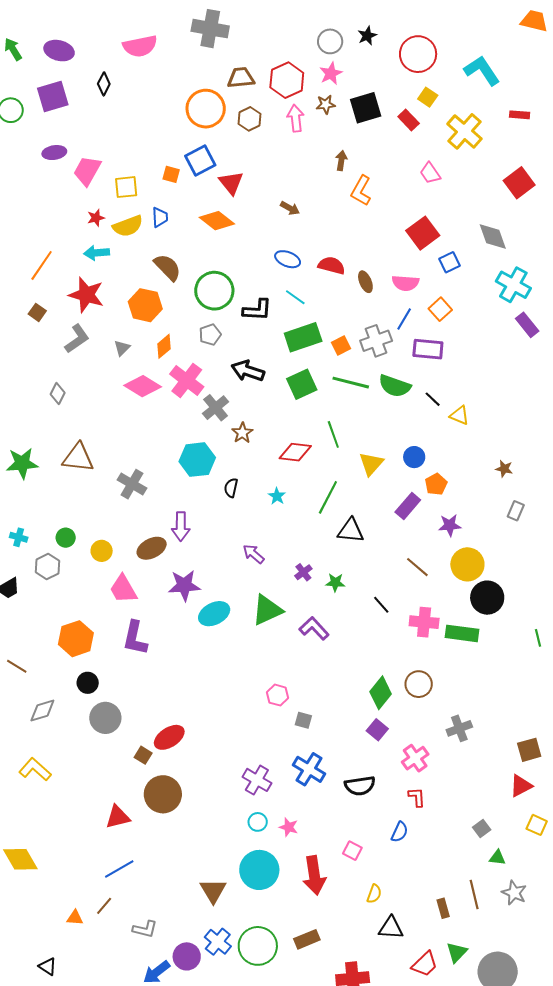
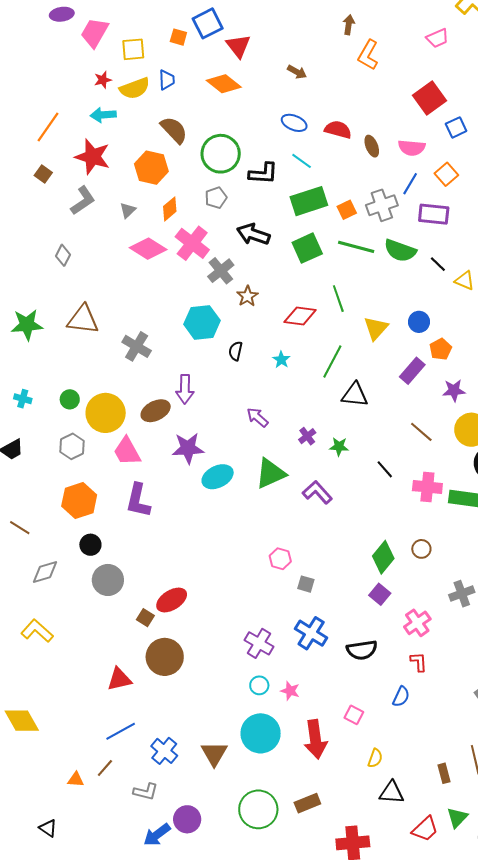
pink trapezoid: (430, 173) -> (437, 38), turned -80
yellow circle: (102, 551) -> (106, 413), size x1.8
gray hexagon: (47, 566) -> (72, 446), moved
brown circle: (419, 684) -> (421, 549), size x0.7
blue cross: (218, 942) -> (164, 751), moved

